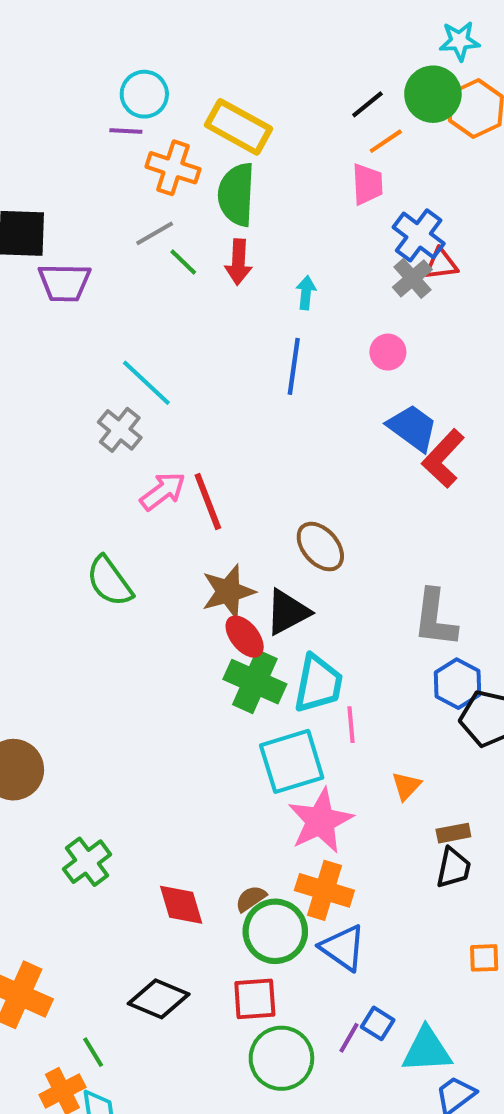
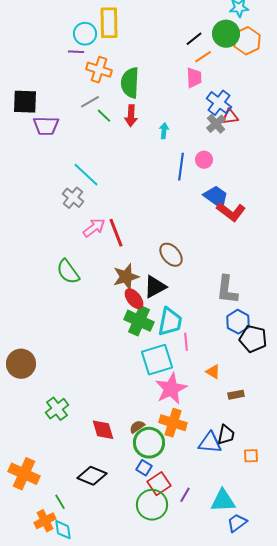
yellow rectangle: (238, 127) -> (109, 23), moved, turned 60
blue line: (294, 366) -> (181, 167), moved
red L-shape: (443, 459) -> (231, 212), turned -96
orange triangle: (406, 786) -> (213, 372), turned -42
black trapezoid: (453, 868) -> (226, 435), moved
blue triangle: (343, 948) -> (210, 443), moved, turned -30
red square: (255, 999) -> (159, 484), moved, turned -30
blue square: (378, 1023) -> (144, 468), moved

